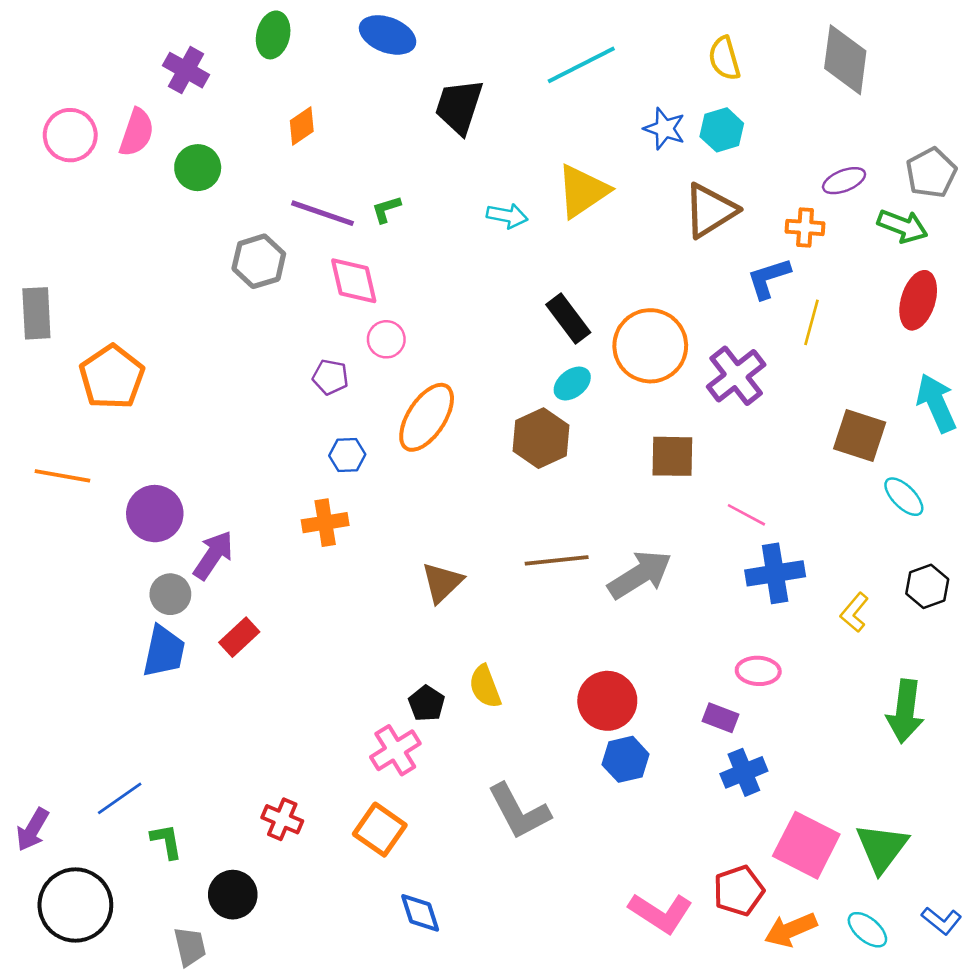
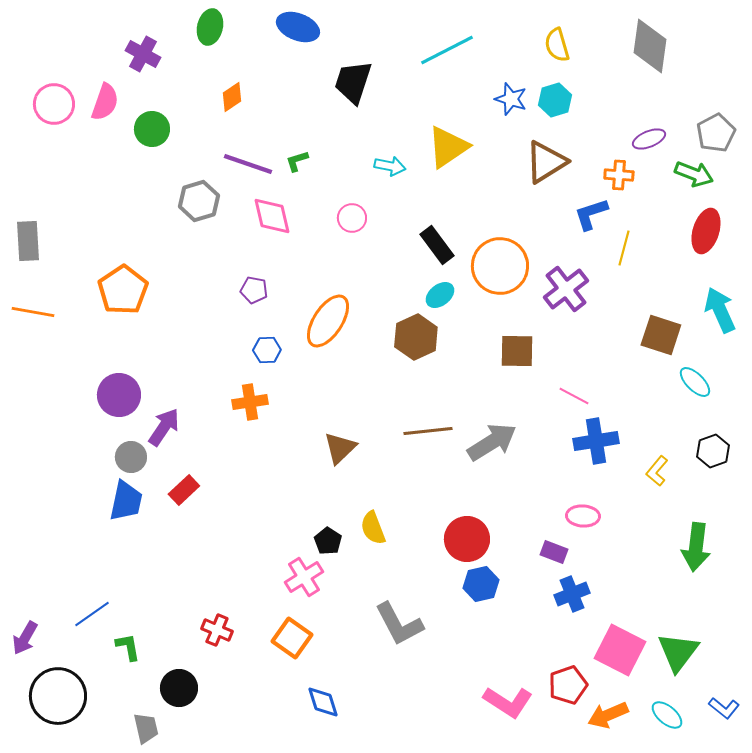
pink circle: (386, 339) -> (352, 218), moved
orange pentagon: (112, 377) -> (123, 290), moved
orange line: (62, 476) -> (33, 312), moved

